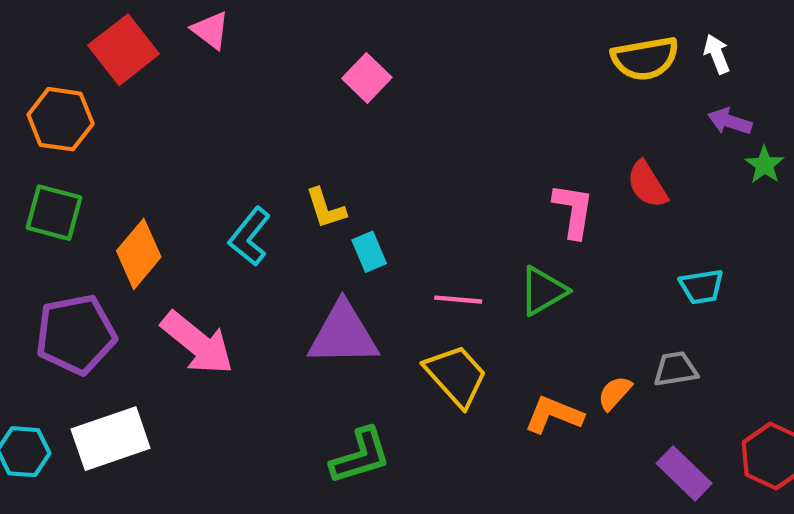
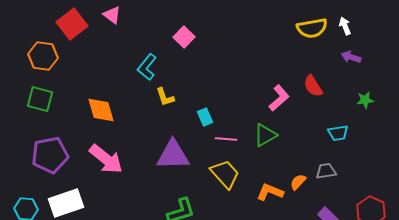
green star: (765, 165) -> (365, 100), moved, turned 30
pink L-shape: (573, 210) -> (279, 98), turned 40
cyan L-shape: (250, 237) -> (147, 67), moved
cyan rectangle: (369, 252) -> (205, 117), moved
orange diamond: (139, 254) -> (101, 110), moved, turned -56

